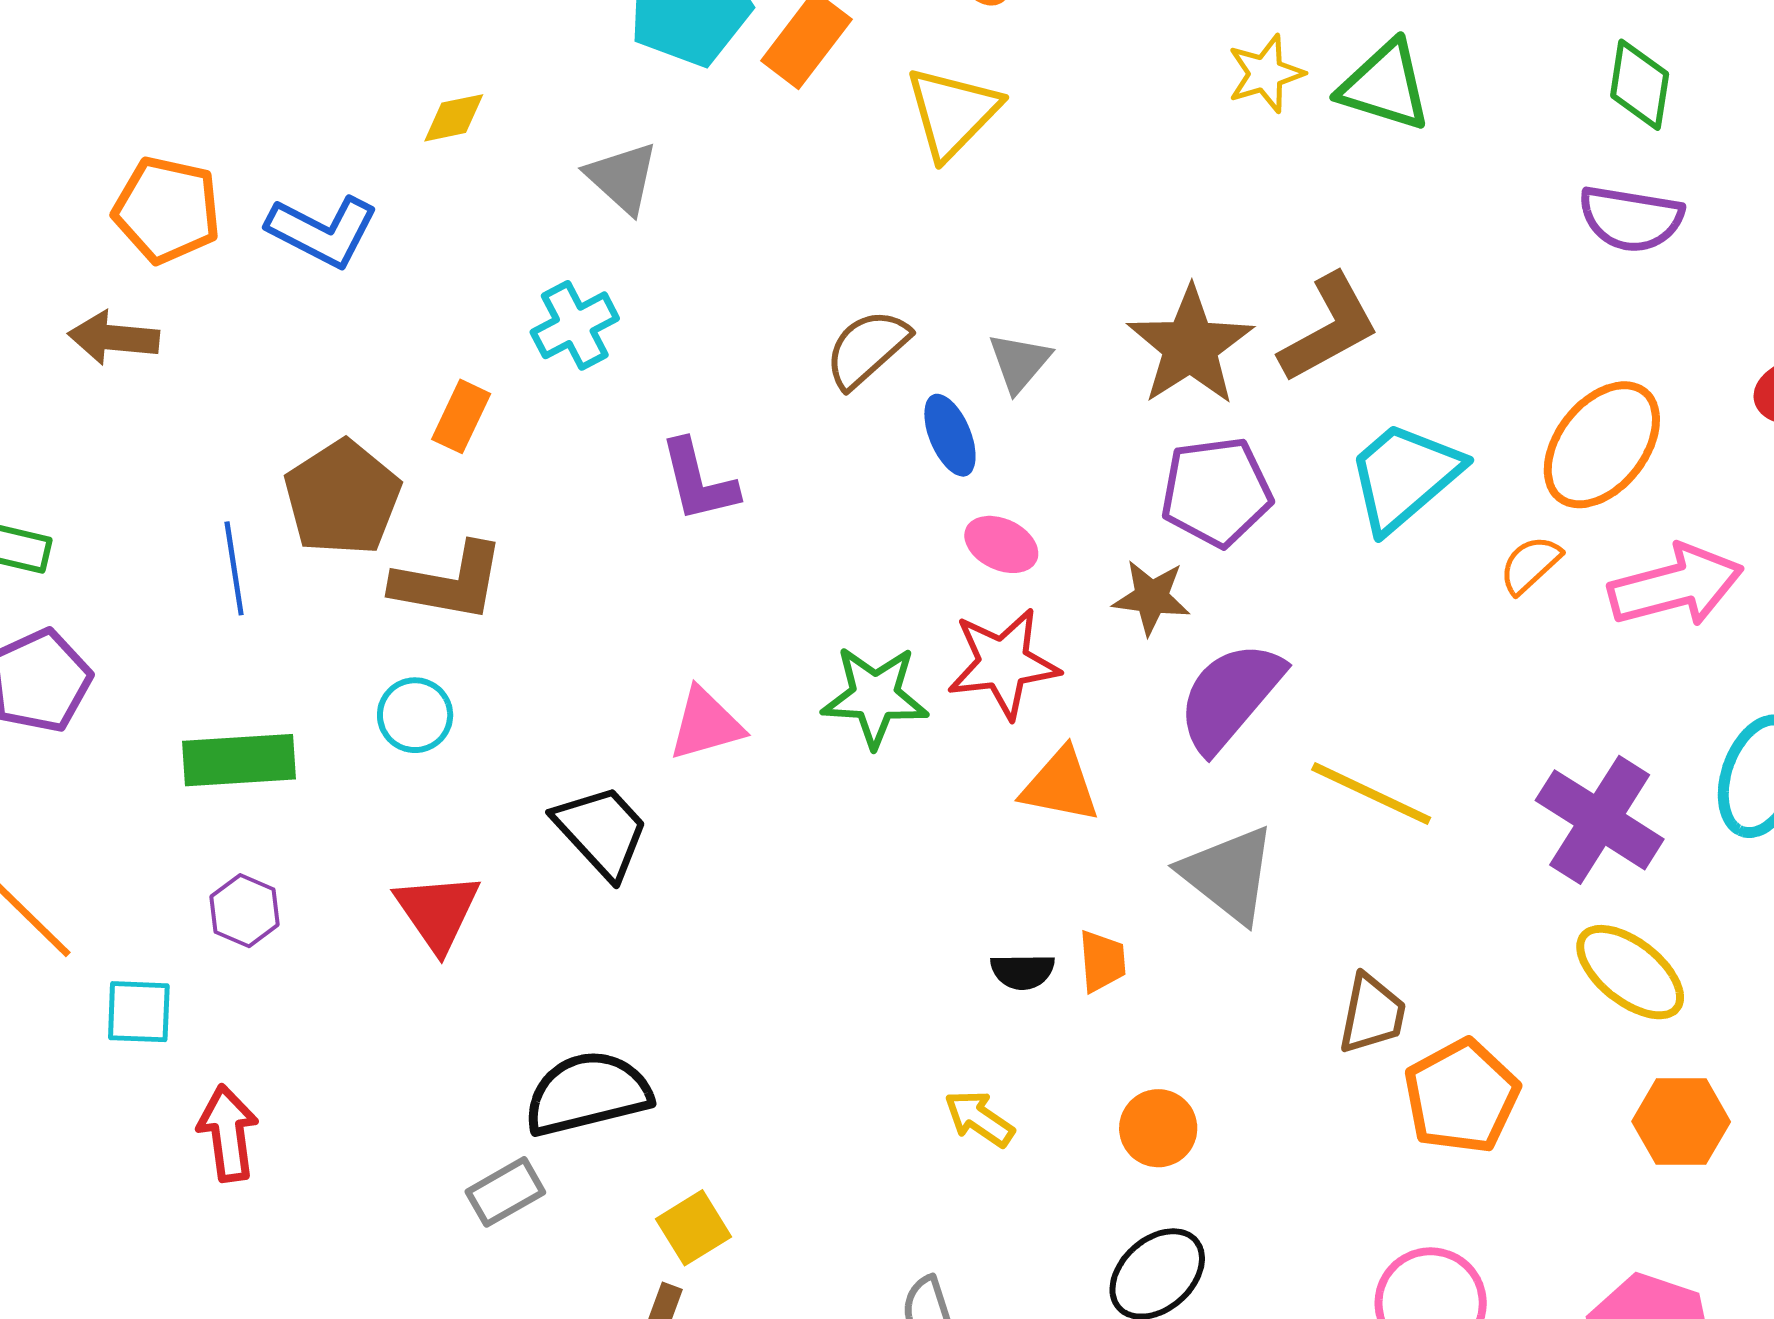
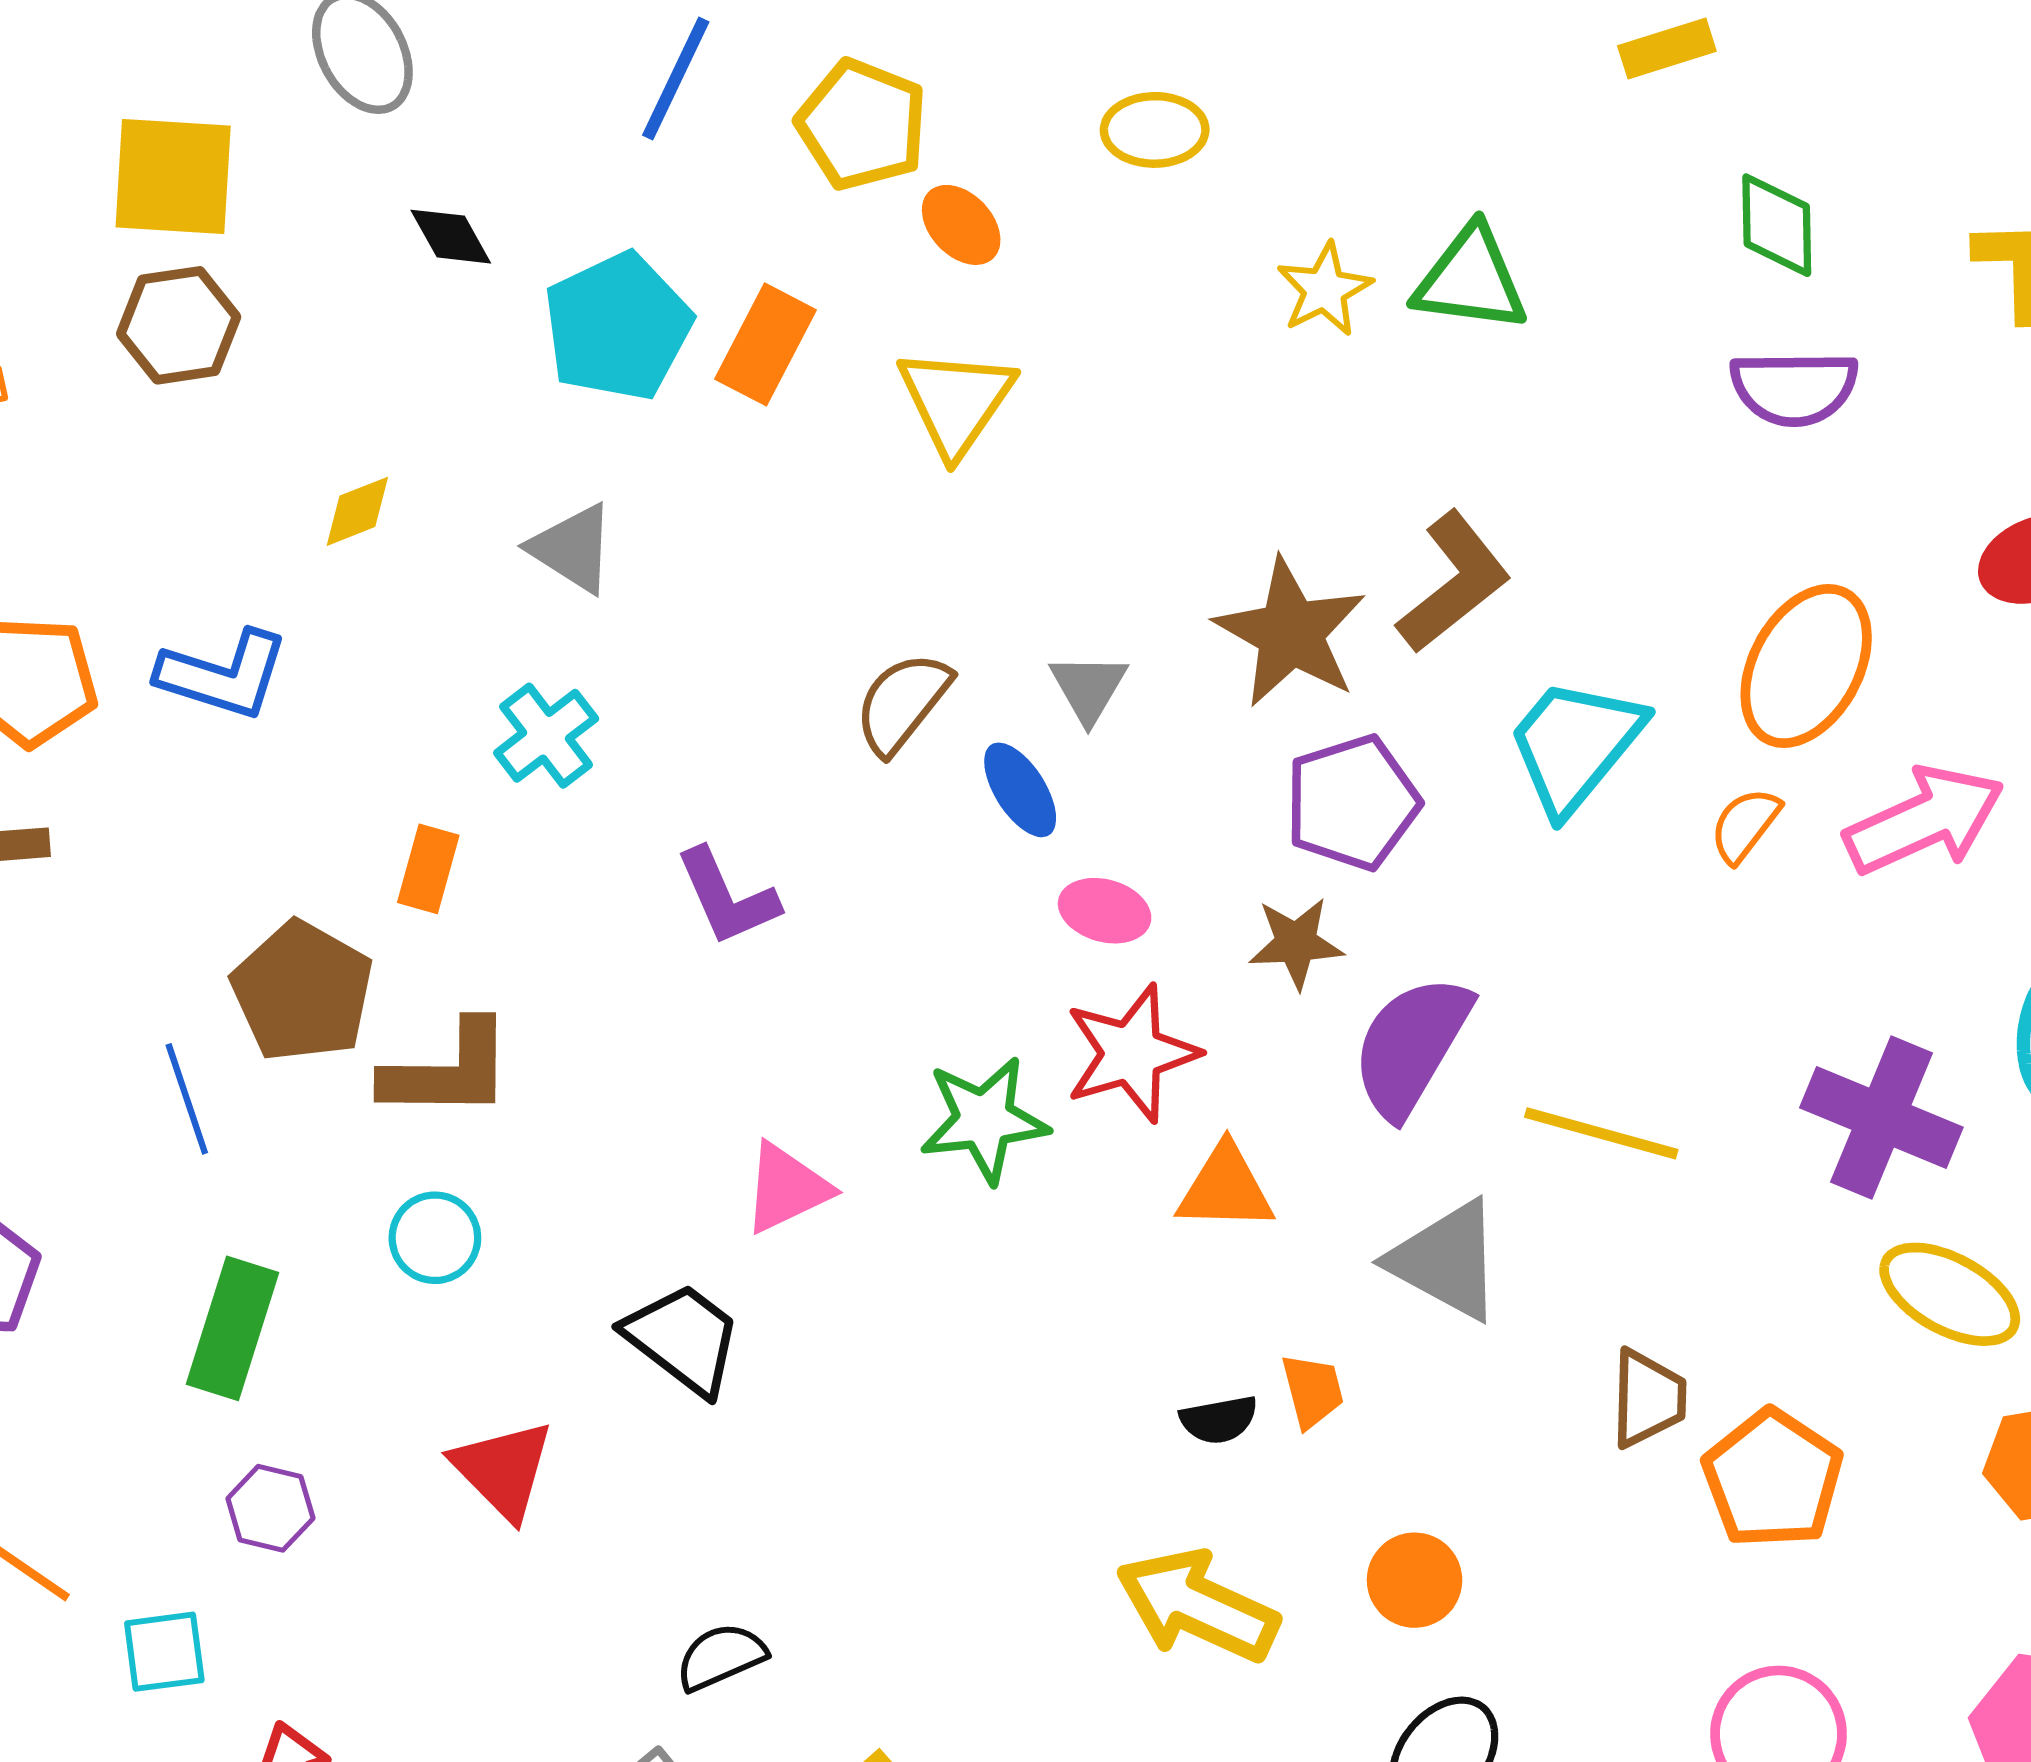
green rectangle: (239, 760) -> (233, 1328), turned -59
black semicircle: (588, 1093) -> (721, 1657), size x0.6
yellow arrow: (979, 1119) -> (1197, 1606), size x1.8

